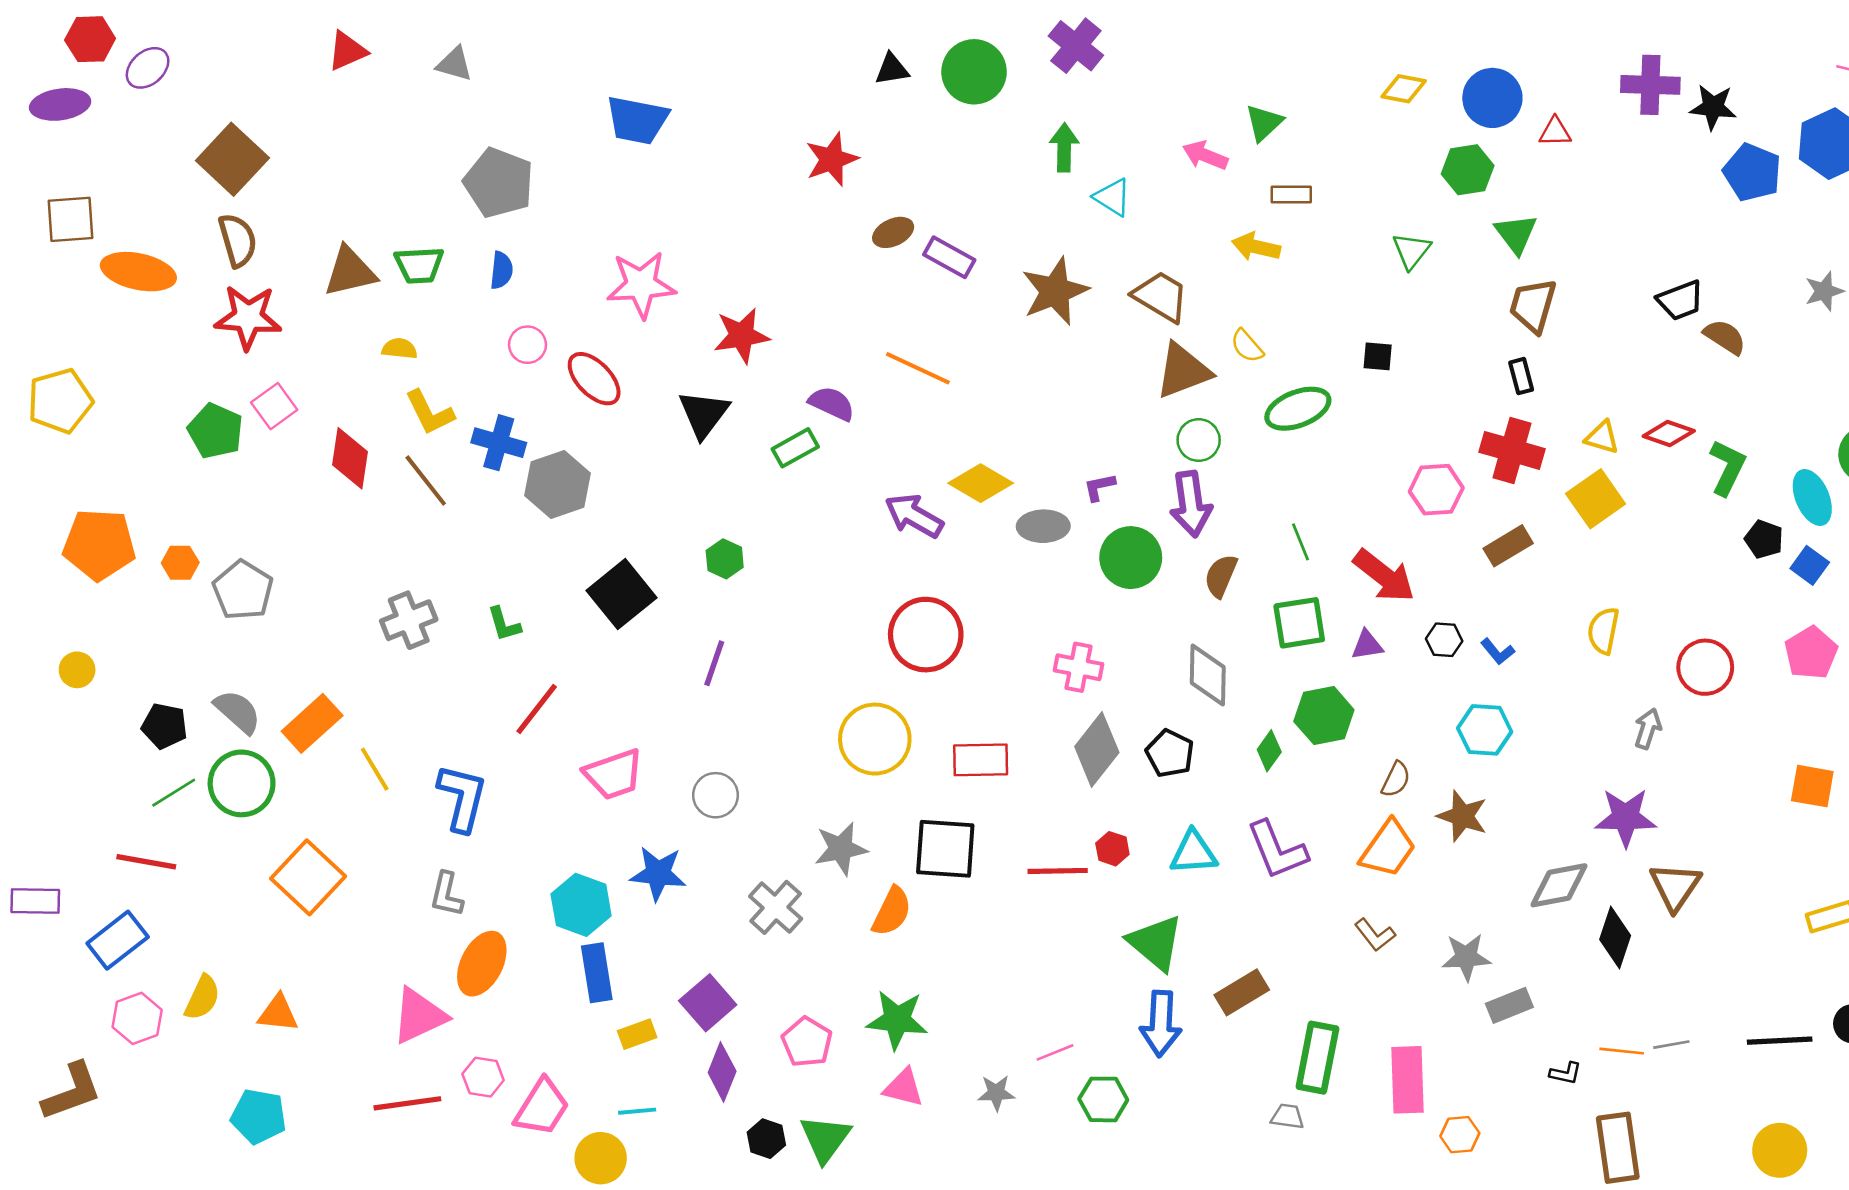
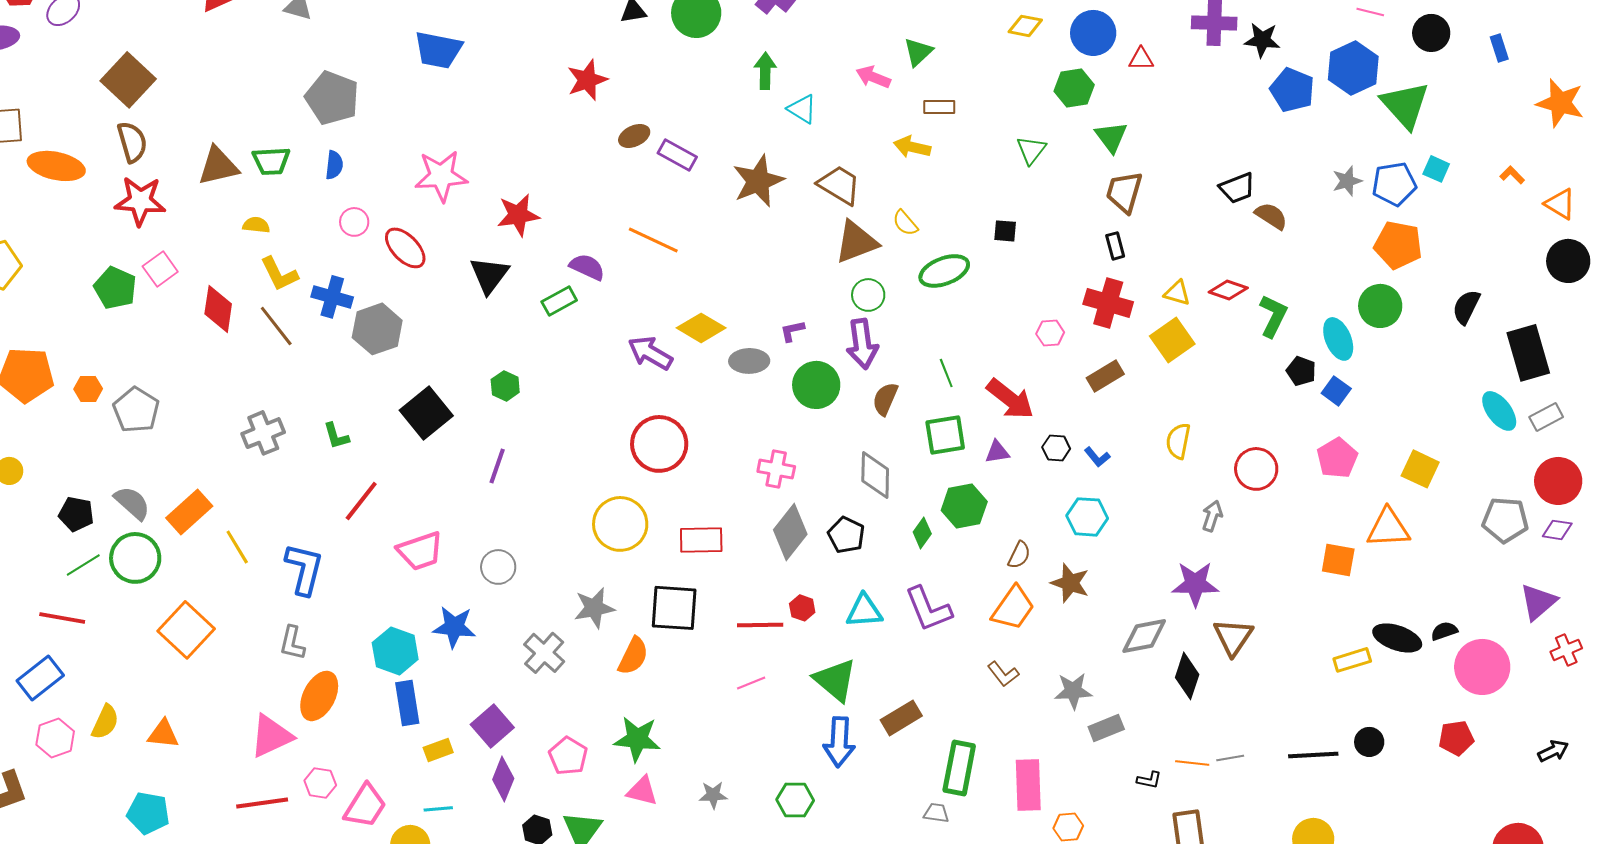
pink hexagon: (1436, 490) -> (1050, 333), size x0.7
pink line: (1055, 1052) -> (751, 683), moved

